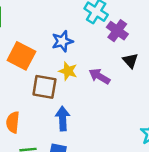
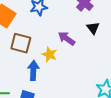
yellow star: (68, 71) -> (49, 54), moved

